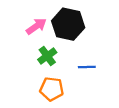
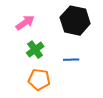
black hexagon: (68, 24) -> (75, 21), moved

